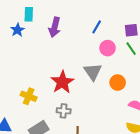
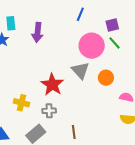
blue line: (97, 27) -> (80, 14), moved
pink circle: (108, 48) -> (92, 46), size x1.6
gray cross: (64, 111) -> (49, 111), moved

